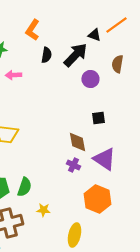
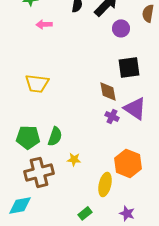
black square: (98, 118) -> (129, 67), size x1.6
purple cross: (73, 165) -> (112, 116), moved
orange hexagon: (97, 199) -> (128, 163), moved

